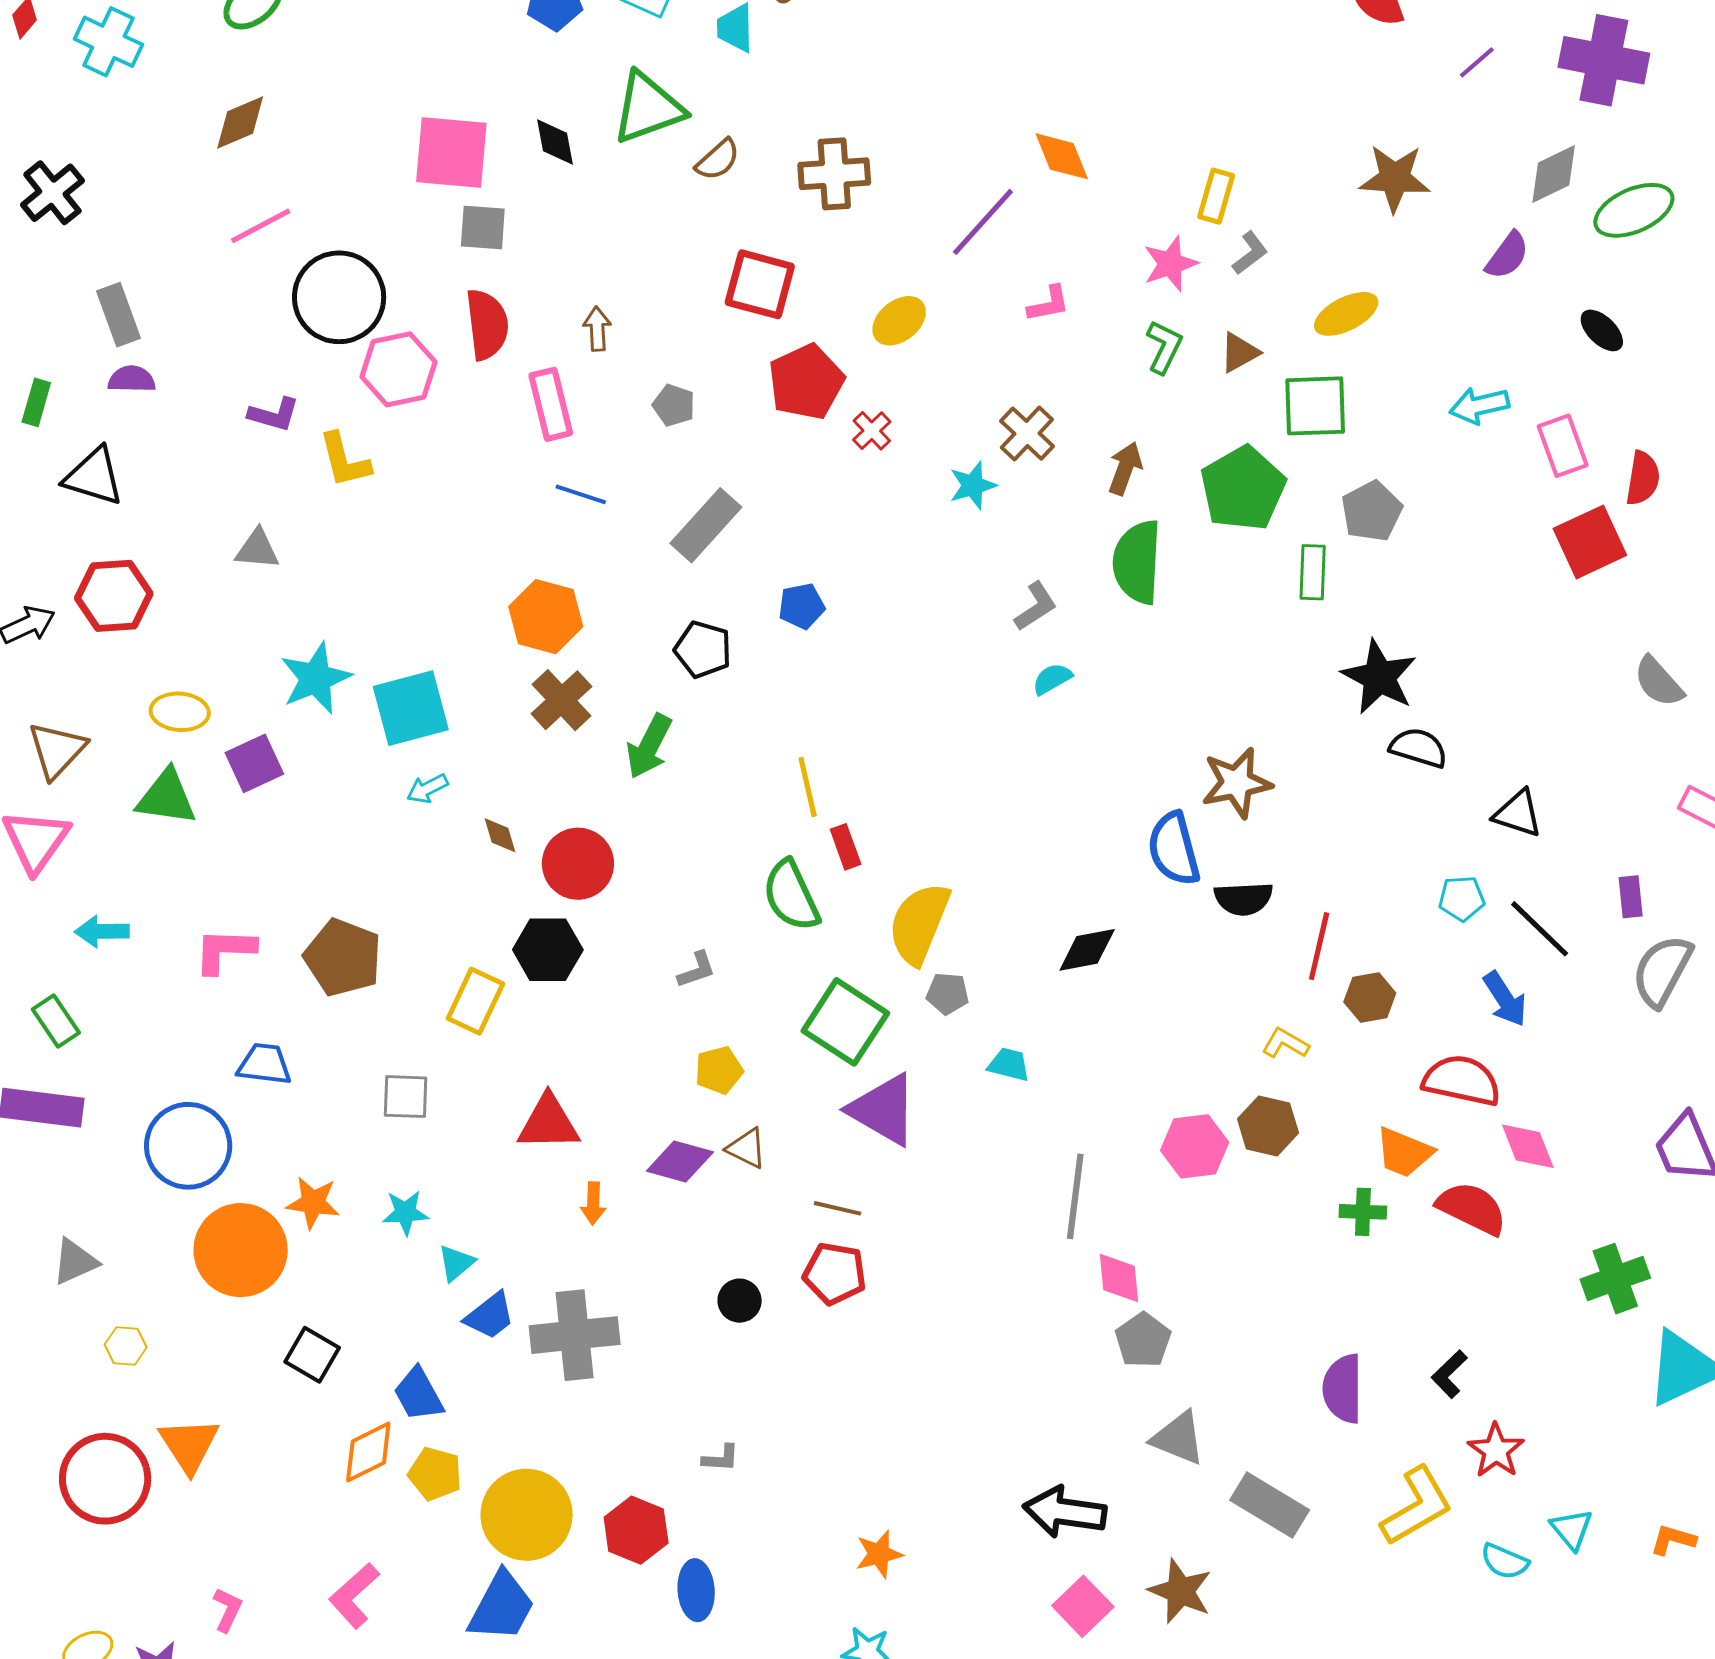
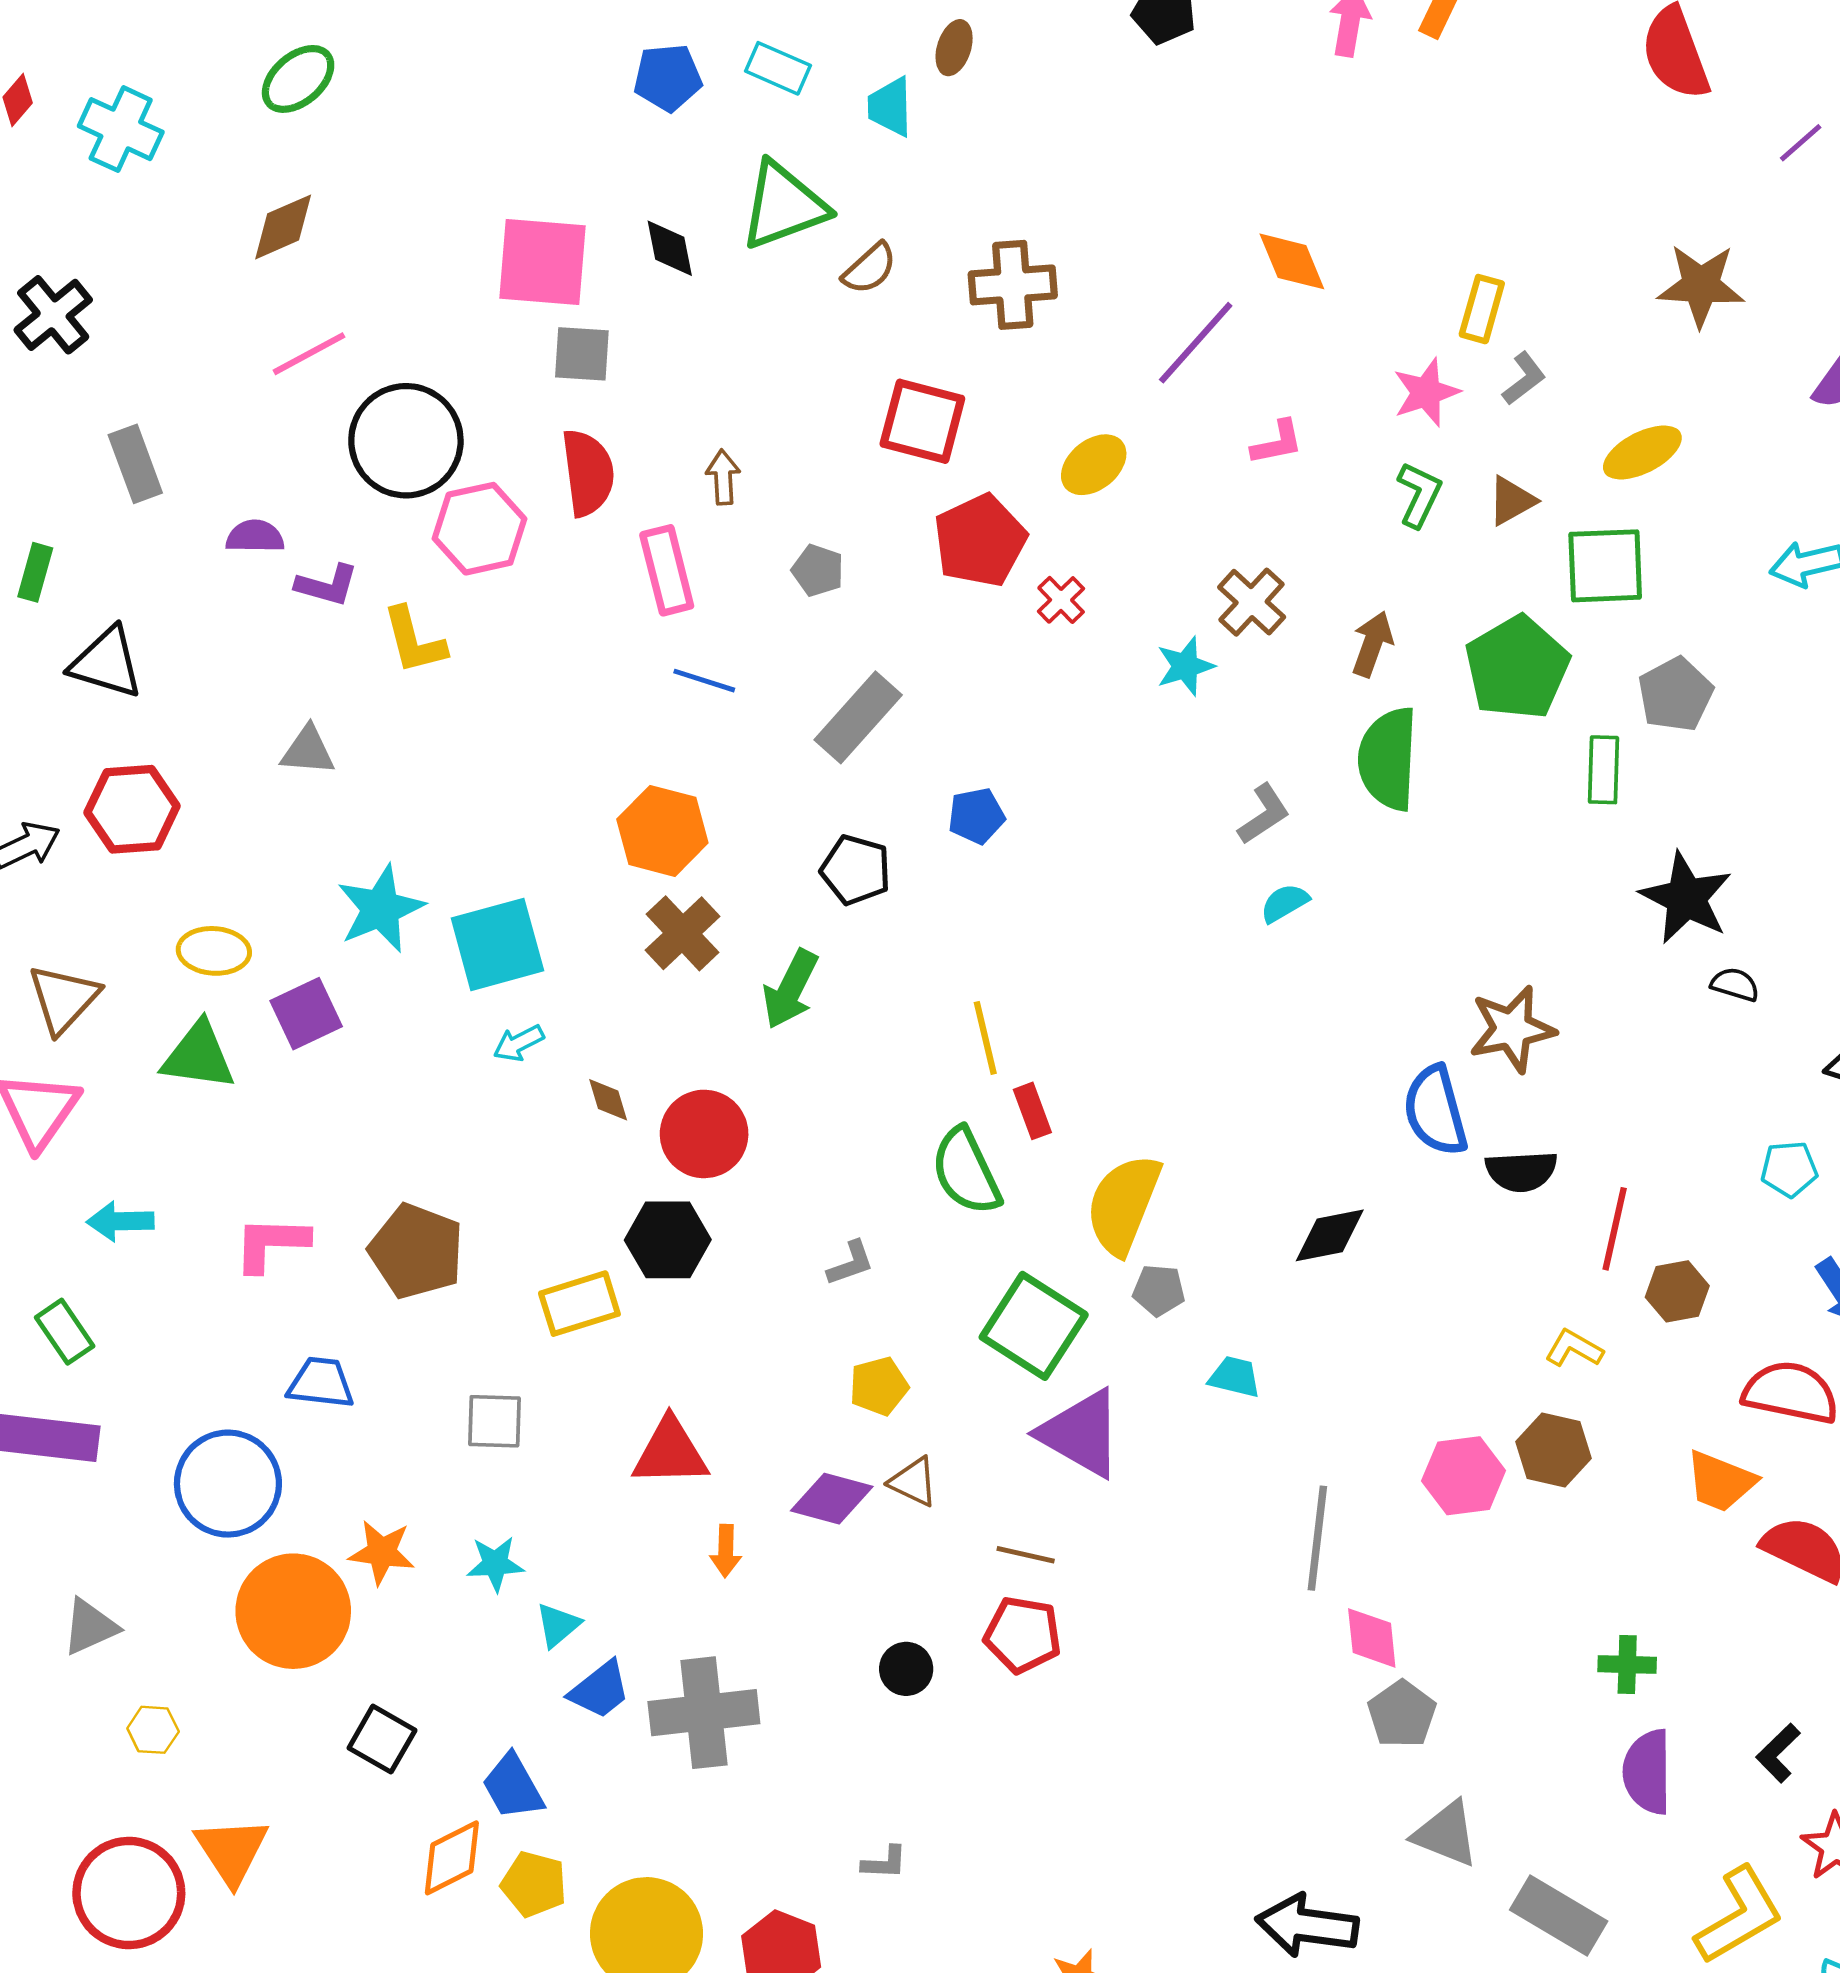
purple semicircle: (132, 379) -> (255, 536), moved
black semicircle: (1419, 748) -> (1735, 984), size x0.7
yellow rectangle: (475, 1001) -> (579, 1304), turned 48
green cross: (1363, 1212) -> (1627, 1664), moved

